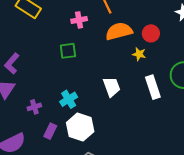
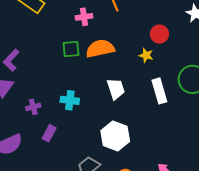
orange semicircle: (119, 31) -> (100, 49), moved
cyan cross: (69, 99) -> (70, 100), turned 36
white hexagon: (80, 127) -> (115, 136), moved

